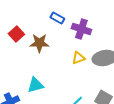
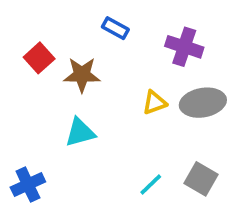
purple cross: (81, 29) -> (184, 47), moved
cyan triangle: (35, 85) -> (80, 132), moved

